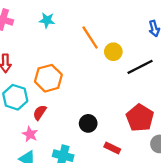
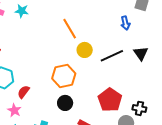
cyan star: (47, 20) -> (22, 11), moved
yellow circle: (113, 52) -> (85, 50), moved
orange hexagon: (48, 78) -> (64, 76), moved

